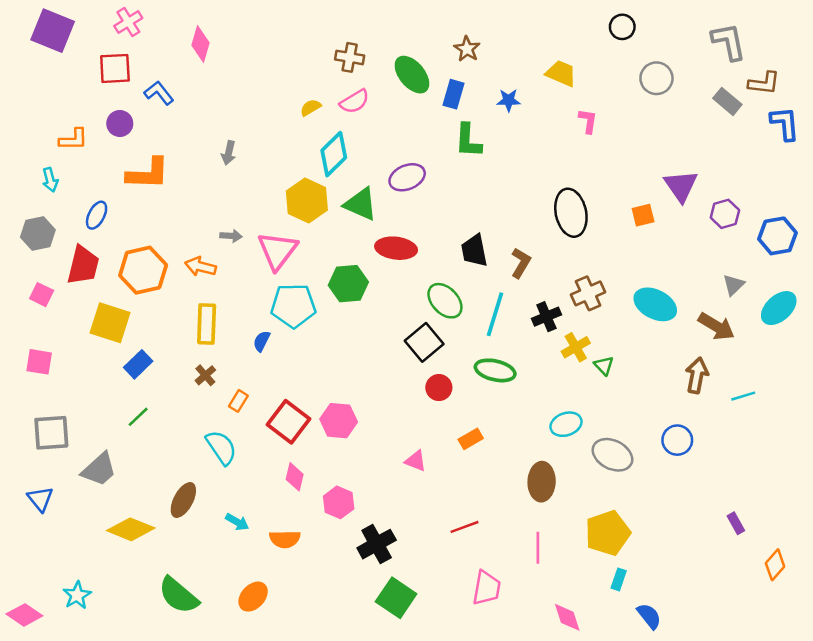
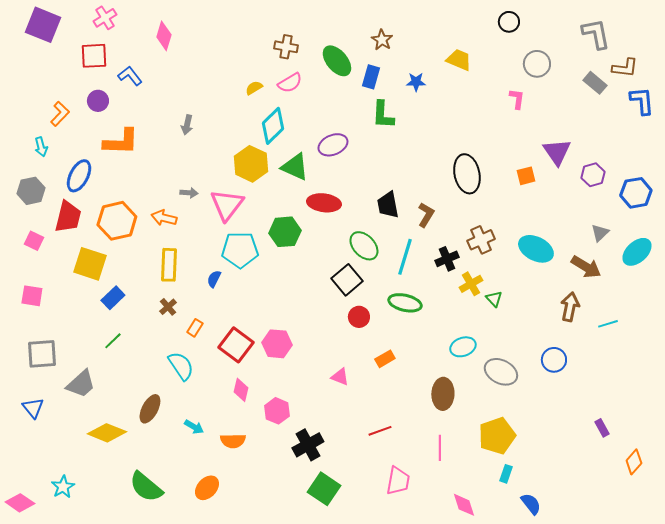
pink L-shape: (588, 121) -> (517, 99), moved
orange L-shape: (73, 139) -> (60, 114), turned -45
blue ellipse: (97, 215) -> (79, 176), size x1.4

